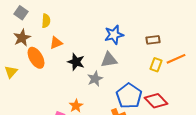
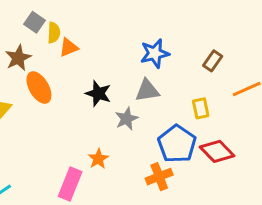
gray square: (21, 13) -> (35, 22), moved
brown rectangle: (153, 40) -> (213, 61), turned -48
orange triangle: (56, 43) -> (69, 47), moved
yellow rectangle: (156, 65) -> (201, 108), moved, turned -32

